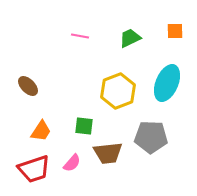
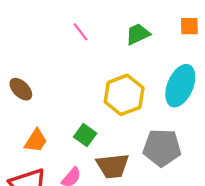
pink line: (80, 36) -> (80, 32), turned 42
green square: (84, 126) -> (85, 135), turned 30

